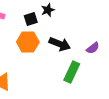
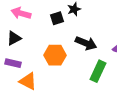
orange hexagon: (28, 42) -> (55, 55), moved

